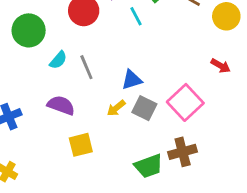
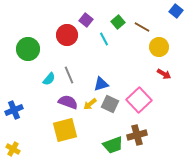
yellow circle: (226, 16) -> (159, 47), moved
cyan semicircle: (58, 60) -> (49, 79), moved
purple semicircle: (61, 105) -> (68, 102), moved
yellow square: (81, 145) -> (65, 130), size x1.4

